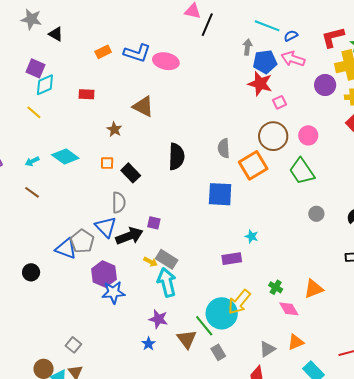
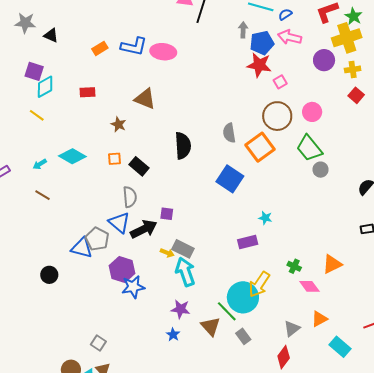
blue square: (220, 194) -> (230, 179), turned 36
gray circle: (316, 214) -> (320, 170), moved

